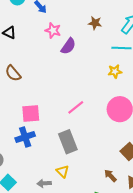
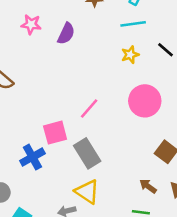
pink star: (53, 30) -> (31, 24), moved
pink square: (31, 113) -> (55, 133), moved
yellow triangle: (63, 171) -> (87, 192), size x1.5

